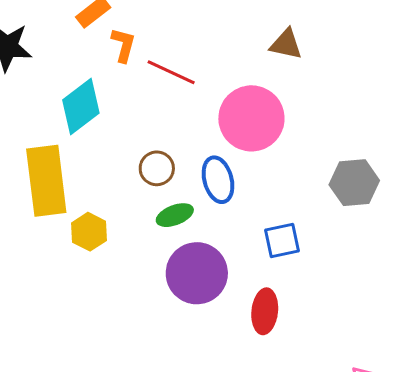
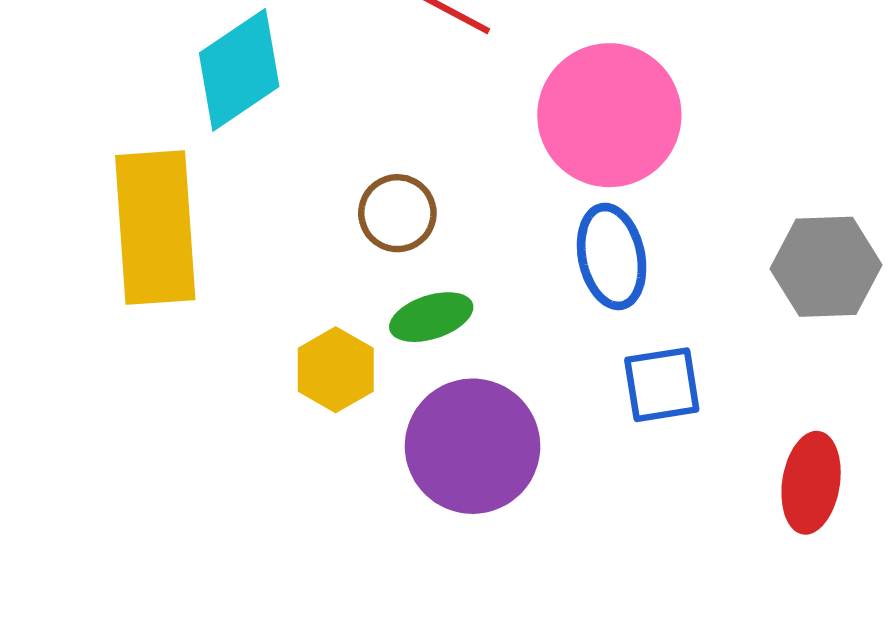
blue ellipse: (218, 180) -> (612, 256), moved
yellow hexagon: (89, 232) -> (336, 370), moved
red ellipse: (265, 311) -> (811, 483), moved

